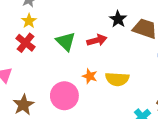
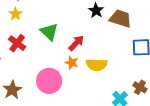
red arrow: (97, 40) -> (76, 43), moved, turned -30
red cross: (26, 43) -> (17, 43), moved

